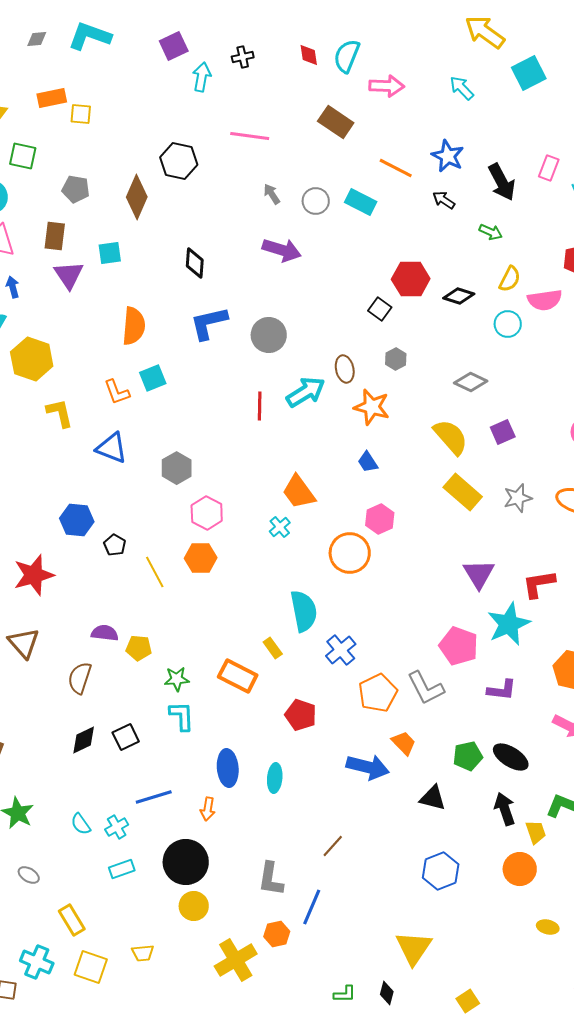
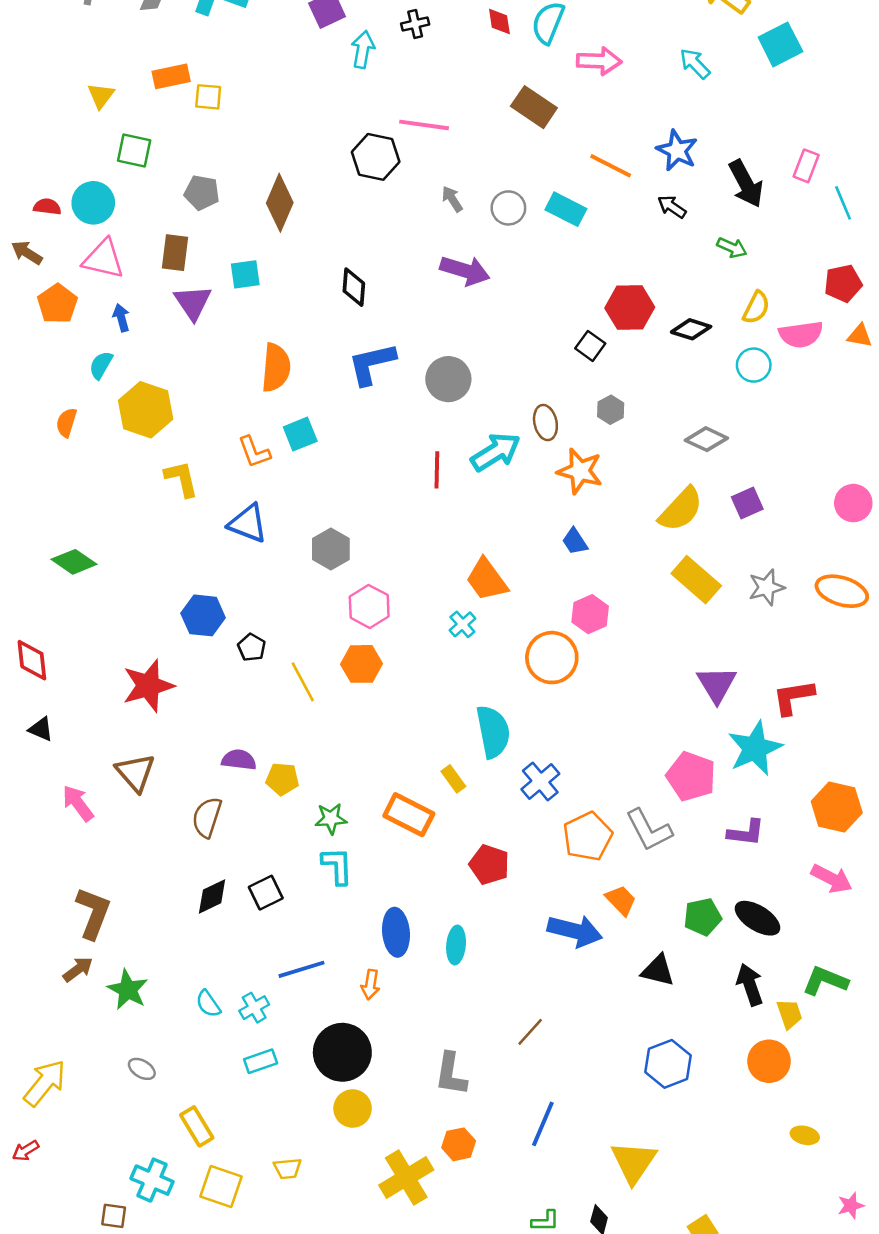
black hexagon: (179, 161) -> (376, 157), moved
yellow semicircle: (451, 437) -> (681, 509), turned 84
blue line: (312, 907) -> (543, 1124), moved

